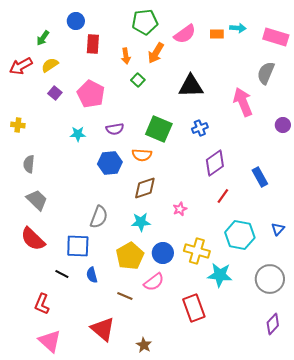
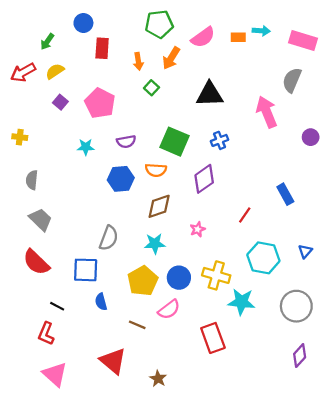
purple diamond: (215, 163) -> (204, 179), moved
black line: (62, 274) -> (57, 306), moved

